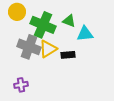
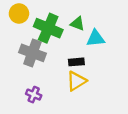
yellow triangle: (48, 49) -> (76, 81), moved
purple cross: (21, 85) -> (34, 95), moved, turned 32

